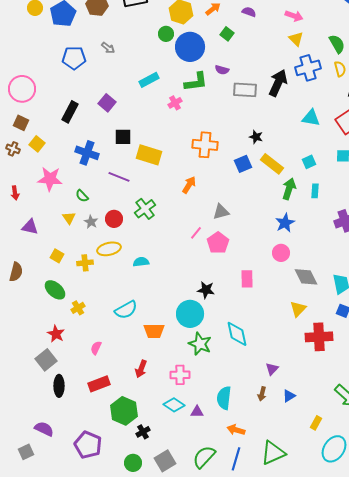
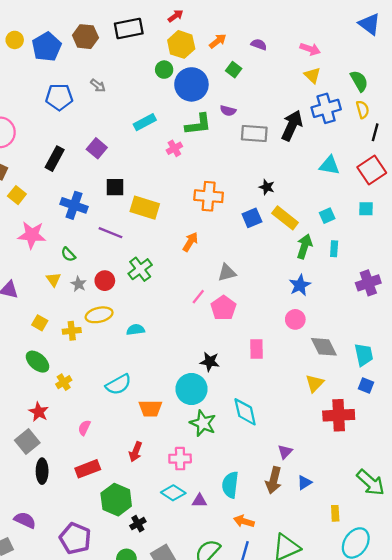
brown arrow: (262, 394) -> (274, 480), size x1.6
yellow rectangle: (316, 423) -> (335, 513), turned -32

